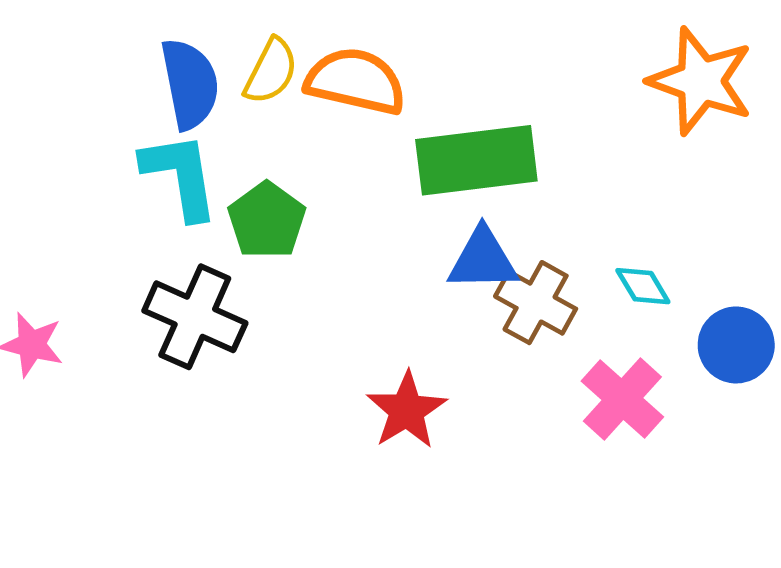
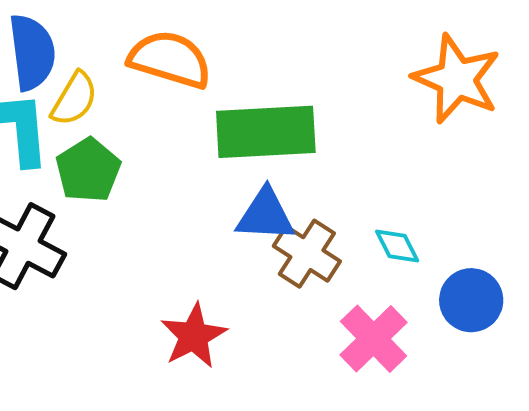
yellow semicircle: (271, 71) -> (74, 99), moved

